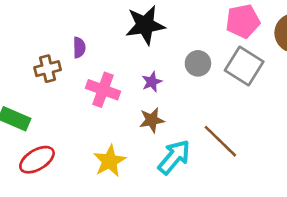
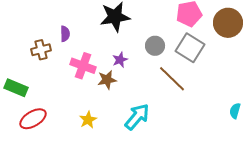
brown star: (152, 120) -> (107, 80), moved
brown line: (220, 141) -> (172, 79), moved
yellow star: (110, 161) -> (88, 120), size x0.7

